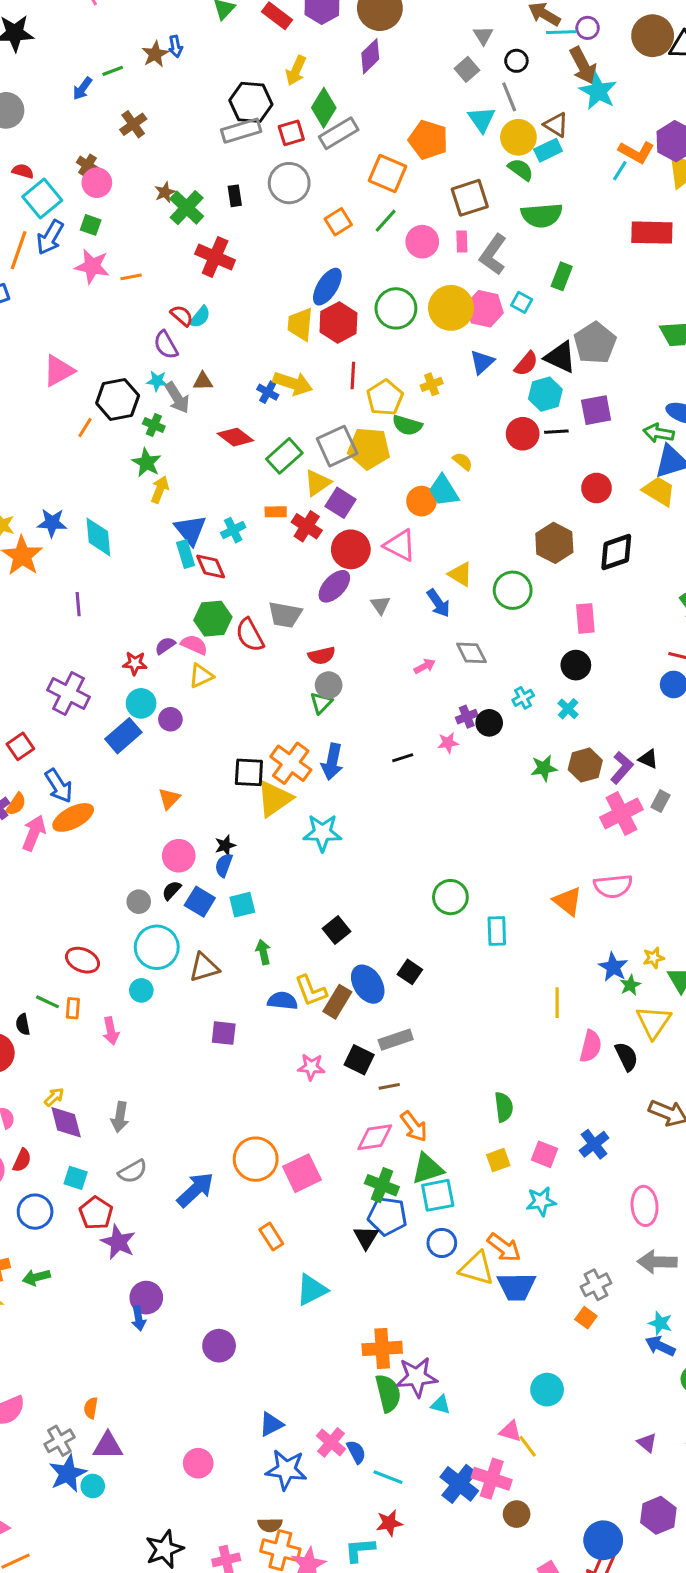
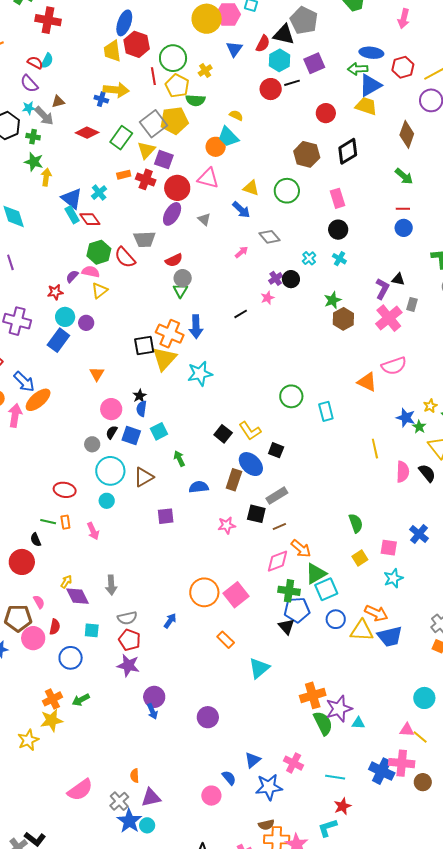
green circle: (396, 308) -> (173, 58), moved
brown hexagon: (585, 765) -> (343, 319), moved
yellow L-shape: (311, 991) -> (250, 431), moved
gray semicircle: (133, 1171) -> (127, 618), turned 30
blue arrow: (195, 1190) -> (170, 621), size x0.6
red pentagon: (96, 1213) -> (130, 640), moved
blue semicircle: (356, 1452) -> (229, 778), moved

